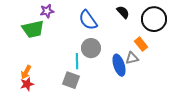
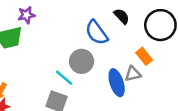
blue semicircle: (88, 20) -> (97, 33), moved
cyan line: (77, 61) -> (64, 78), turned -49

